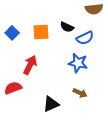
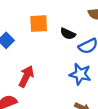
orange square: (41, 32) -> (39, 24), moved

